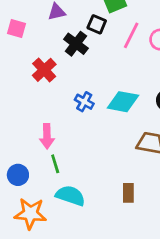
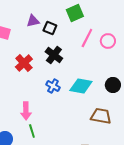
black square: (97, 24) -> (50, 28), moved
black cross: (76, 44) -> (54, 55), moved

